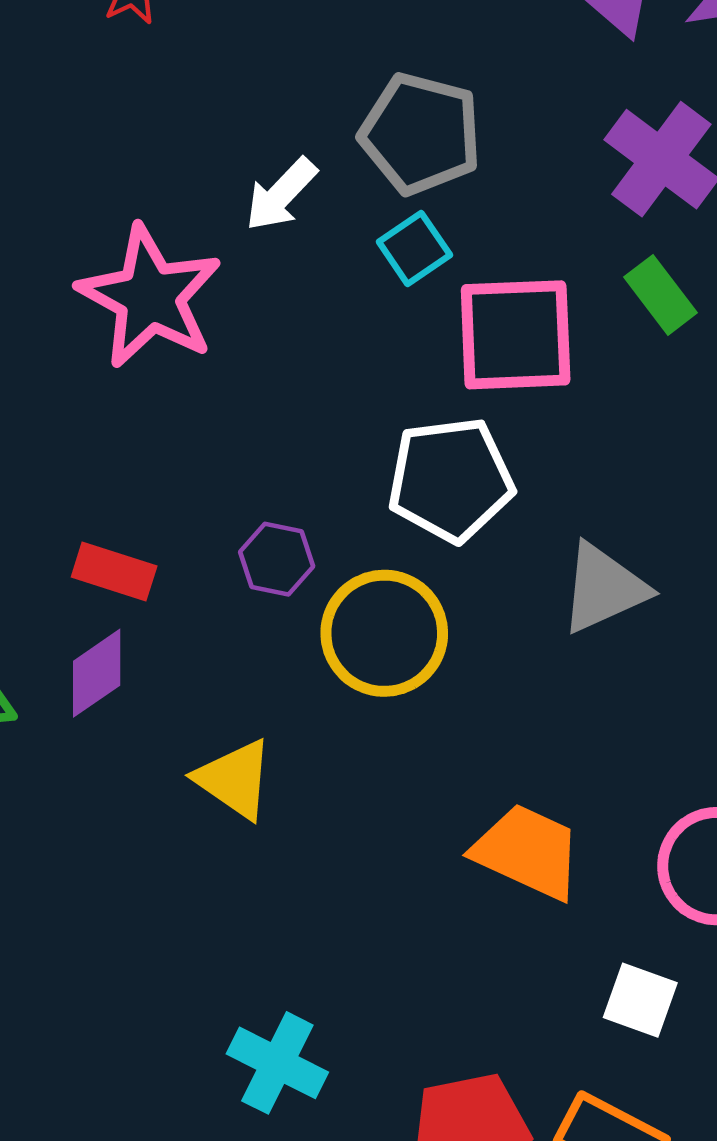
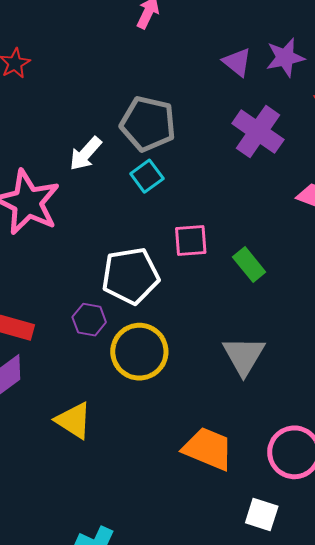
green rectangle: (661, 295) -> (249, 265), moved
pink square: (516, 335) -> (191, 241), moved, size x0.6
white pentagon: (451, 480) -> (130, 276), moved
gray triangle: (604, 588) -> (244, 356), moved, turned -33

